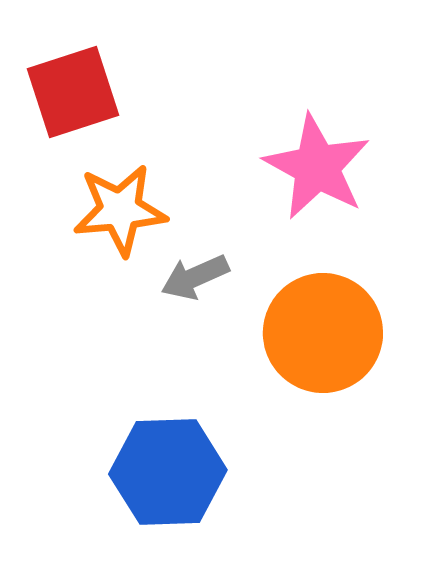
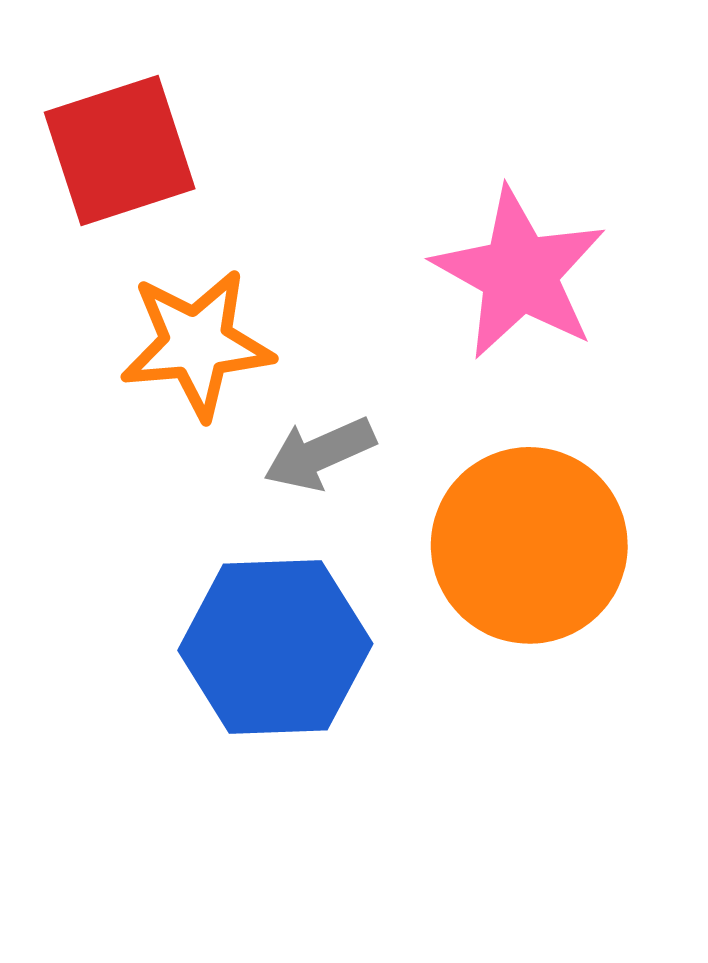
blue hexagon: (168, 472) -> (275, 647), moved

